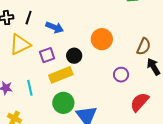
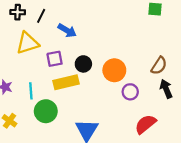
orange circle: (102, 39) -> (114, 70), moved
green circle: (63, 103) -> (46, 111), moved

